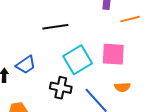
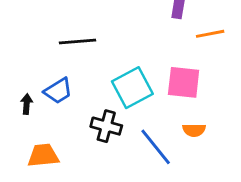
black line: (55, 27) -> (78, 42), moved

